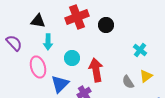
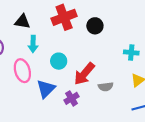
cyan cross: (140, 50) -> (131, 53), turned -32
red arrow: (96, 70) -> (84, 74), turned -130
gray semicircle: (128, 82) -> (106, 87), moved, turned -64

